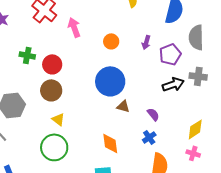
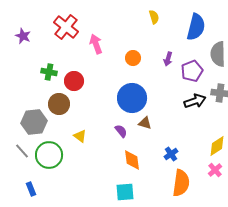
brown circle: (51, 90) -> (59, 104), moved
purple semicircle: (153, 114) -> (121, 131), moved
green circle: (54, 147) -> (49, 155), moved
pink cross: (193, 153) -> (215, 170), turned 32

